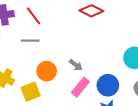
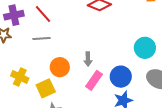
gray arrow: (76, 65) -> (88, 59), turned 56

